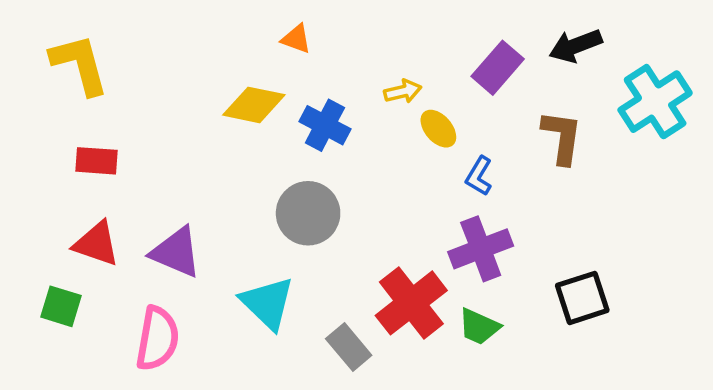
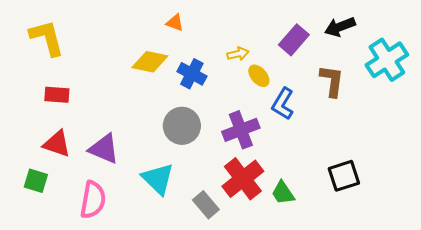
blue L-shape: (479, 176) -> (283, 104), size x1.4
purple cross: (481, 249) -> (241, 130), moved
green trapezoid: (479, 327) -> (283, 193), turned 32

